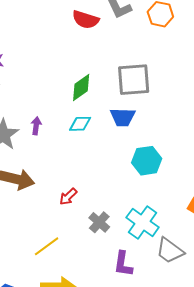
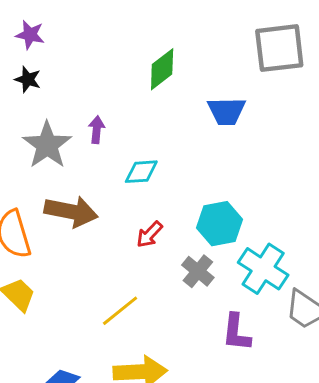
gray square: (134, 80) -> (279, 48), moved
cyan diamond: (80, 124) -> (141, 172), moved
cyan hexagon: (147, 161) -> (220, 224), moved

